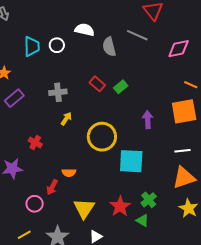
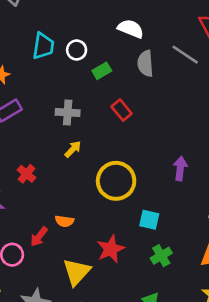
white semicircle: (85, 30) -> (131, 29), moved
green rectangle: (121, 87) -> (102, 71), moved
cyan square: (131, 161) -> (149, 220), size x0.6
green cross: (149, 200) -> (161, 256), moved
red star: (120, 206) -> (111, 249), moved

